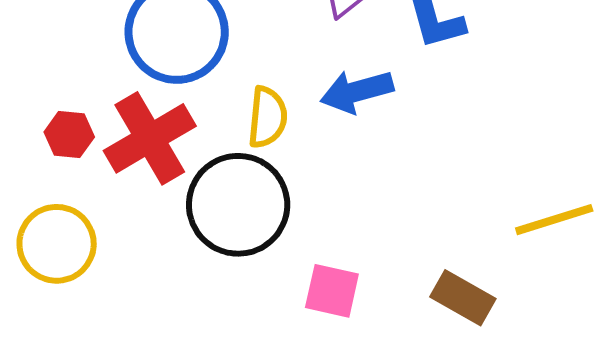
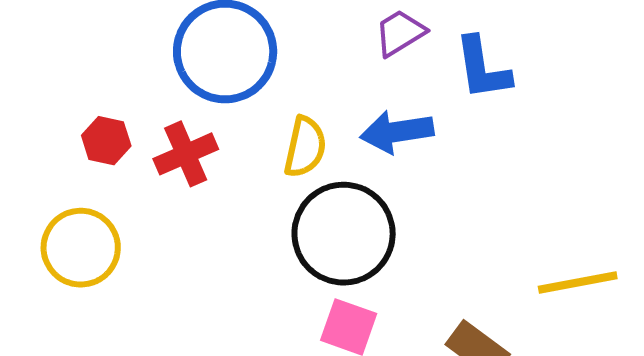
red cross: (150, 138) -> (186, 154), size x0.7
black circle: (238, 205) -> (344, 234), moved

